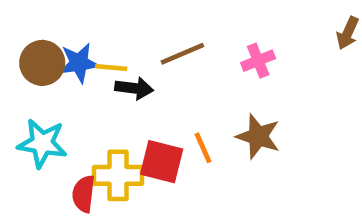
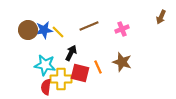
yellow line: (111, 67) -> (58, 32), turned 40
black arrow: (134, 88) -> (71, 53), moved, turned -70
cyan star: (42, 143) -> (45, 65), moved

